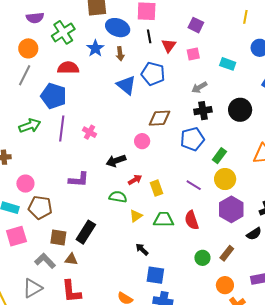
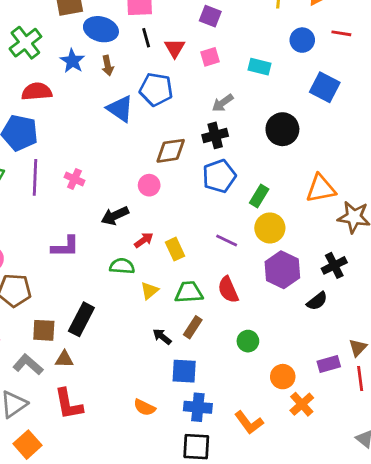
black cross: (203, 111) -> (215, 135), moved
brown rectangle: (227, 253) -> (193, 327), moved

